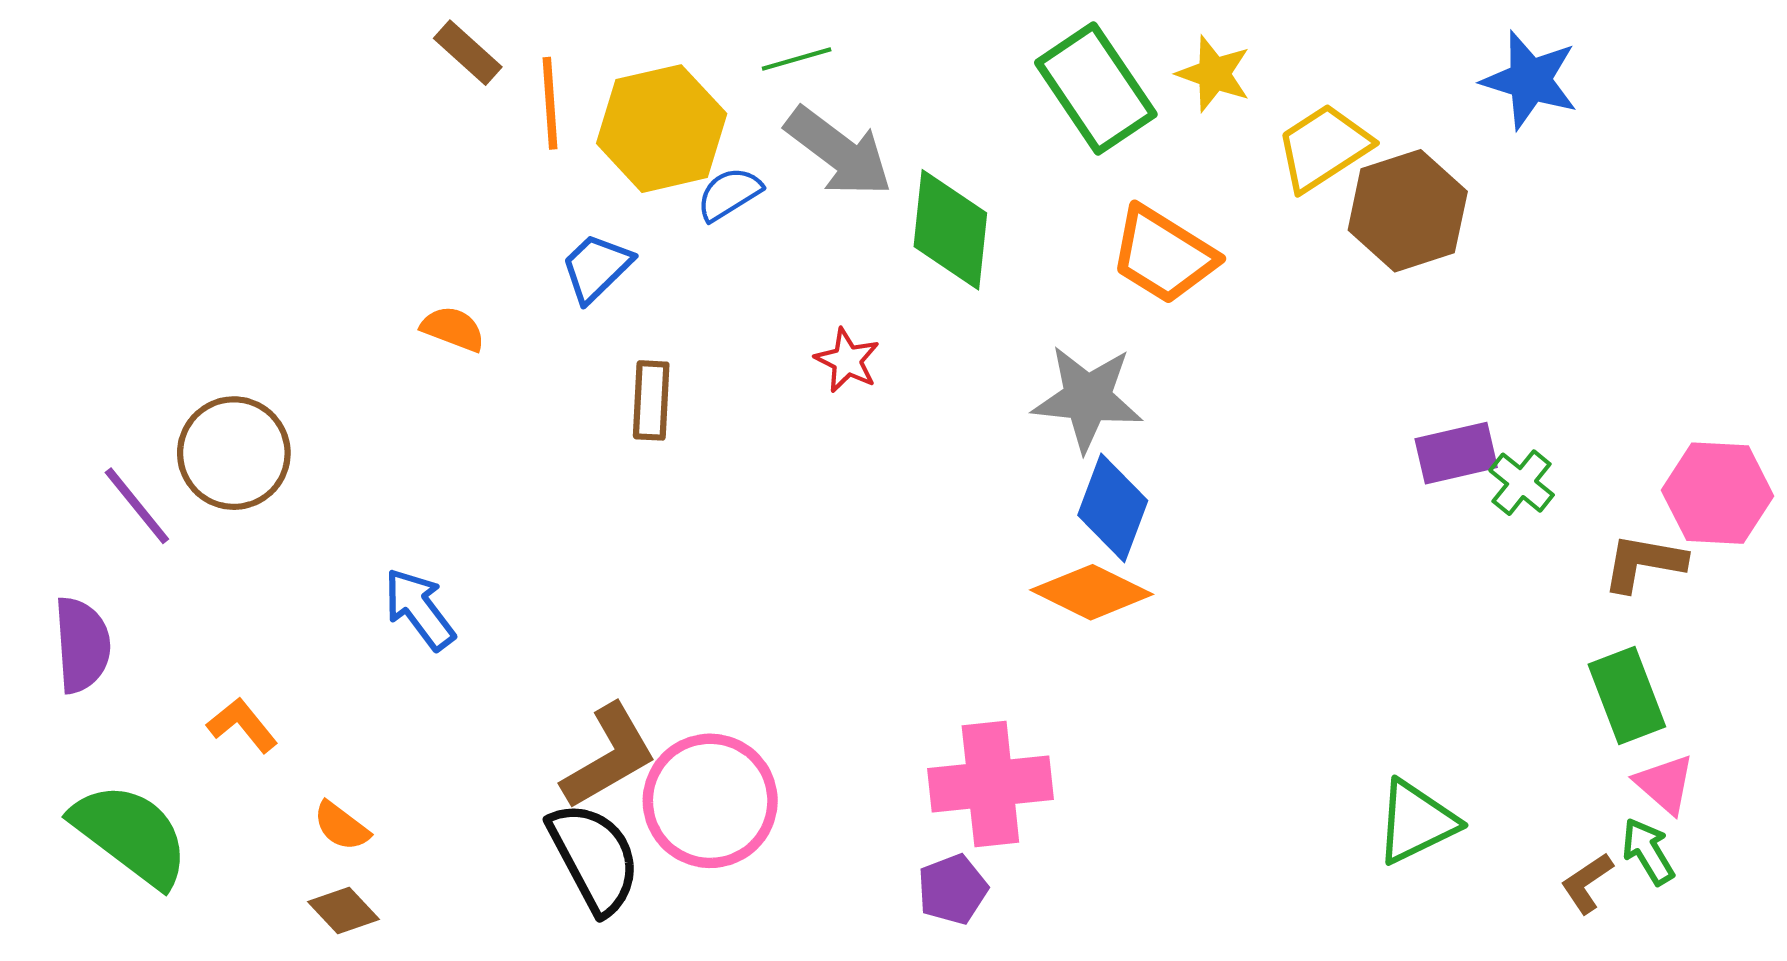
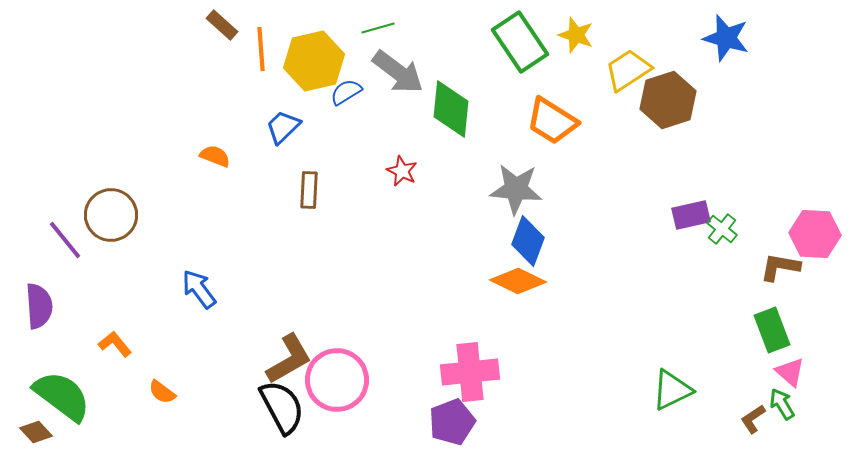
purple pentagon: (953, 889) -> (452, 422), size x1.4
brown diamond: (343, 910) -> (36, 432), moved

